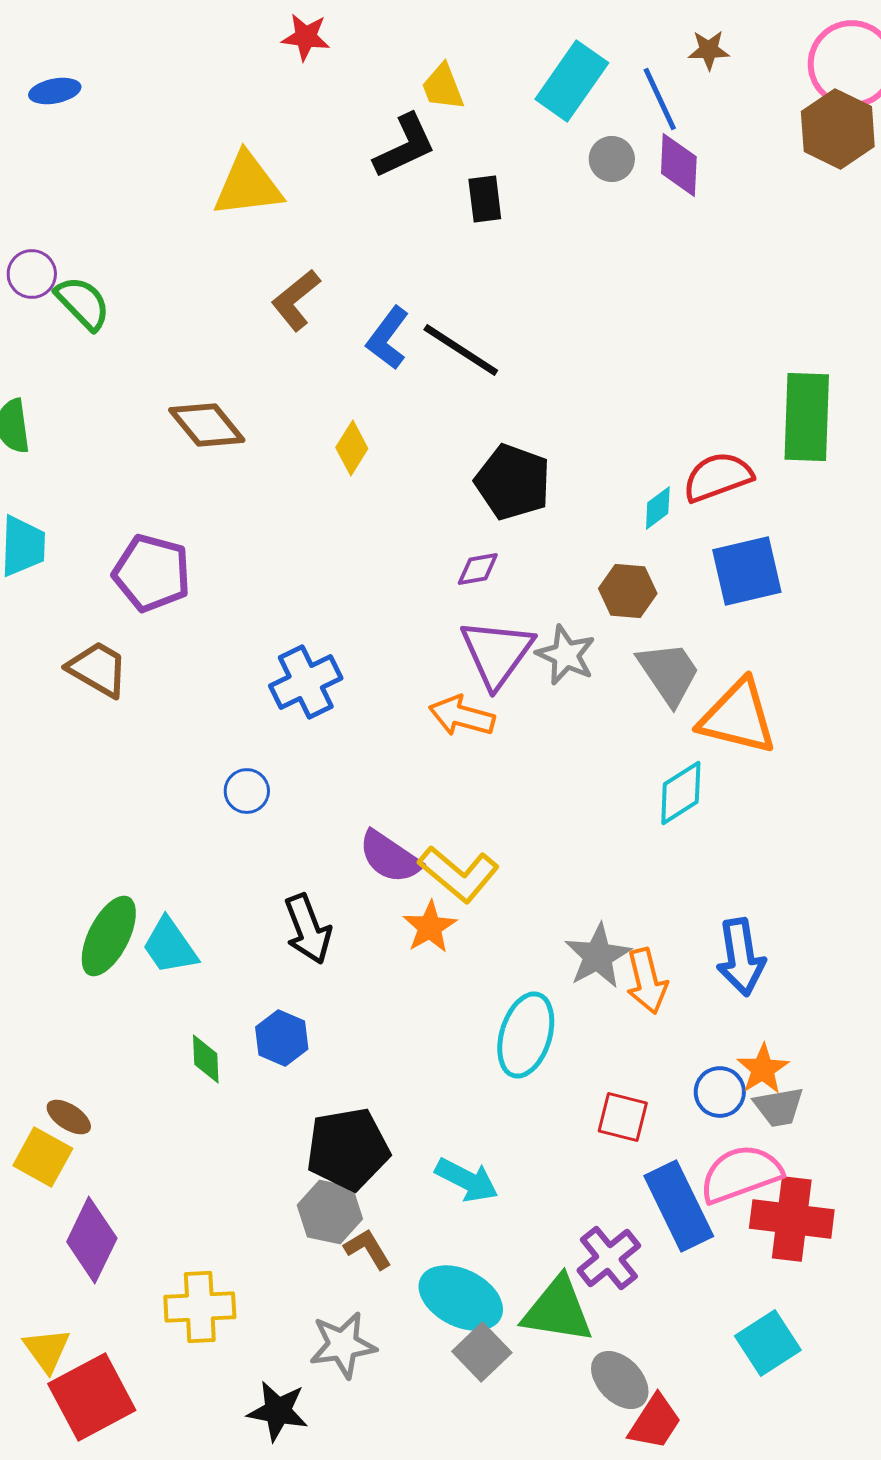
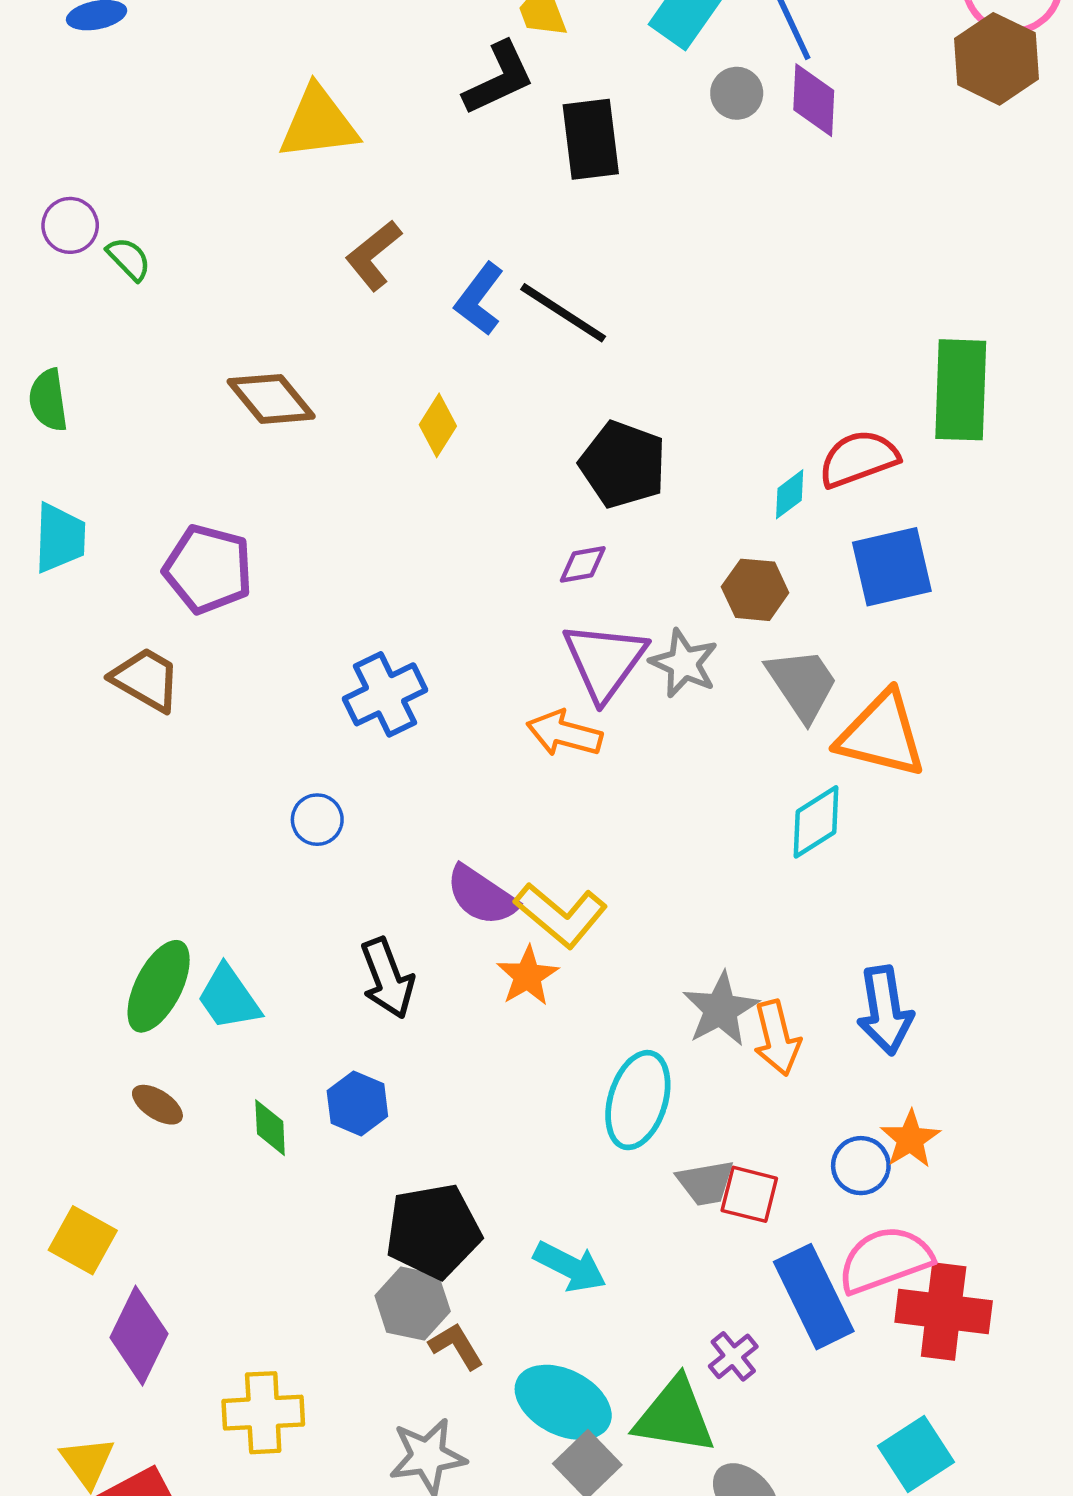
black rectangle: (485, 199) -> (591, 139), size x1.5
green semicircle: (83, 303) -> (129, 259), size x0.7
gray trapezoid: (779, 1107) -> (706, 1183), moved
brown ellipse: (69, 1117) -> (157, 1105), moved
purple cross: (609, 1258) -> (733, 1356), size x0.7

